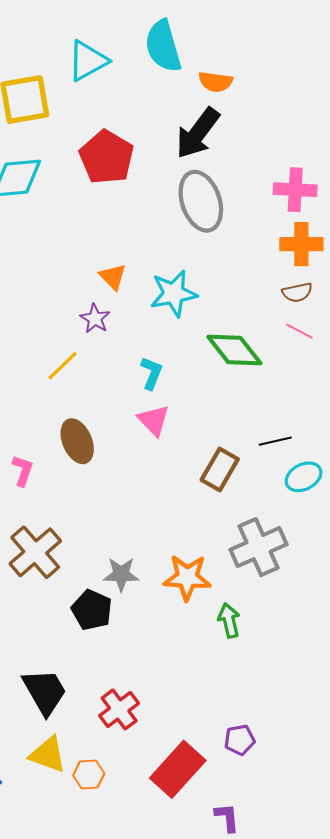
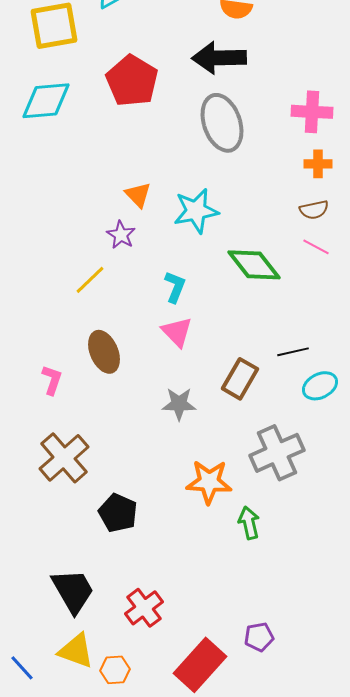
black arrow: (198, 133) -> (219, 58), turned 52
orange cross: (301, 244) -> (318, 164), size x0.7
gray star: (121, 574) -> (179, 404), moved

